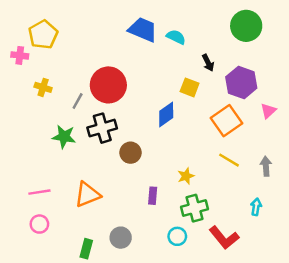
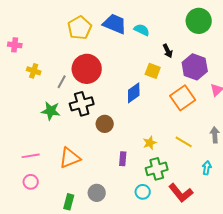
yellow pentagon: (43, 34) -> (80, 28), moved
yellow line: (229, 160) -> (184, 142), moved

